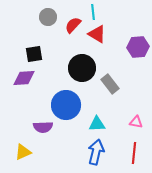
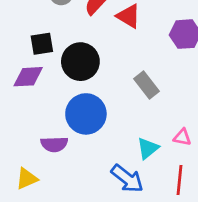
black circle: (82, 68) -> (80, 62), moved
cyan triangle: (97, 124) -> (148, 148), moved, turned -36
blue arrow: (96, 152) -> (127, 179), turned 115

